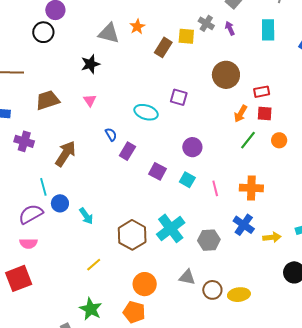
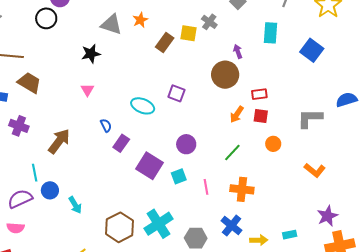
purple arrow: (230, 28) -> (238, 51), moved
brown trapezoid: (48, 100) -> (29, 83), moved, turned 45
green line: (248, 140) -> (232, 153), moved
purple square: (157, 171) -> (150, 166), size x1.5
cyan square: (187, 180) -> (179, 176), turned 35

